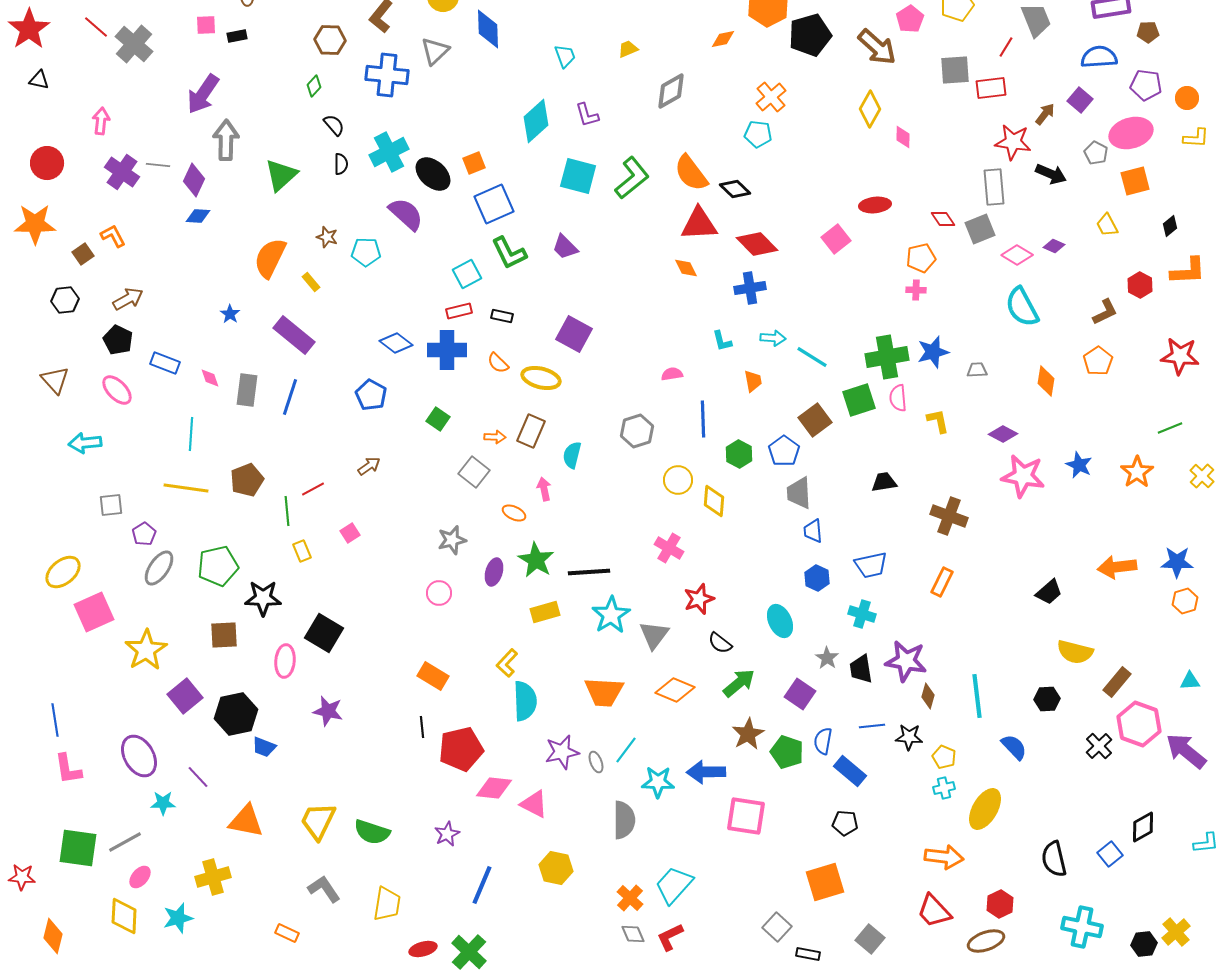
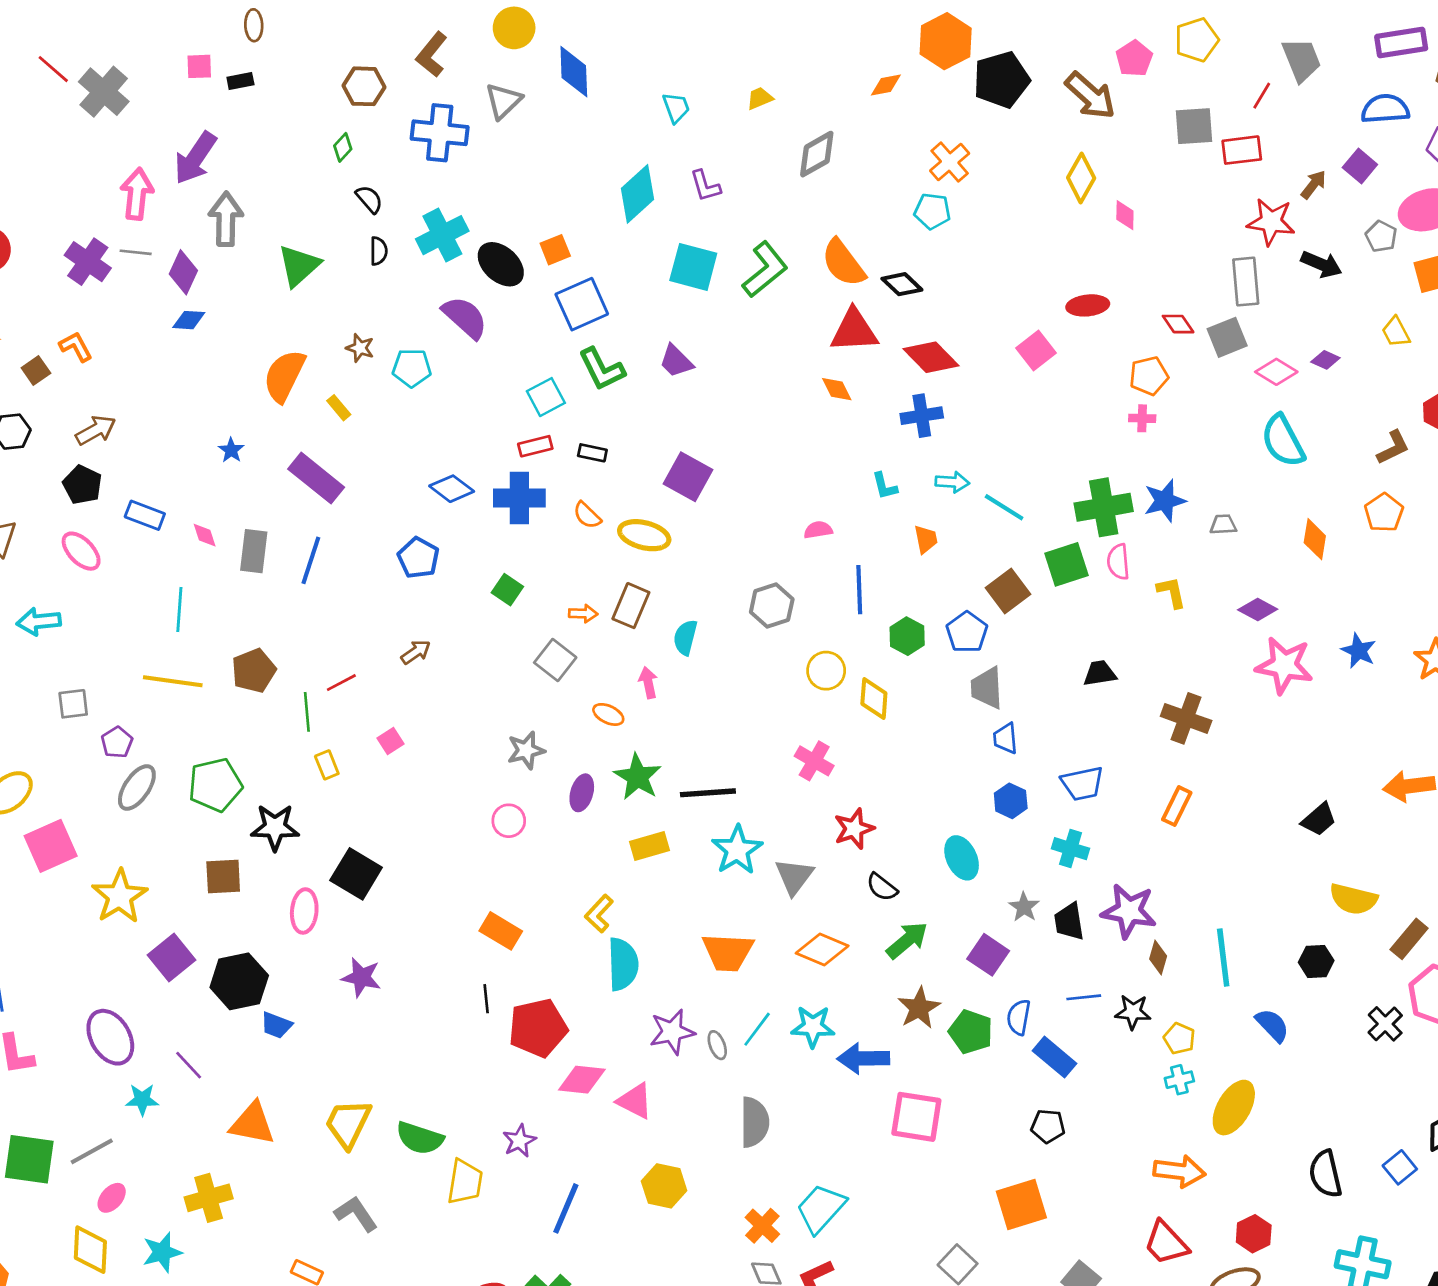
pink arrow: (101, 121) -> (137, 194), moved, size x1.4
cyan star: (658, 782) -> (813, 1027), moved
yellow trapezoid: (387, 904) -> (465, 1182), moved

